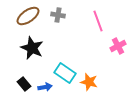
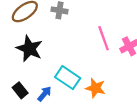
pink line: (98, 21) -> (104, 38), moved
blue arrow: (45, 87) -> (44, 94), turned -40

